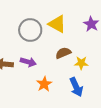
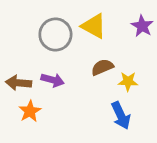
orange star: (44, 84) -> (30, 111), moved

